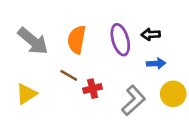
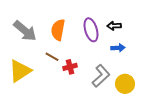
yellow triangle: (26, 94) -> (20, 71), size x1.4
yellow circle: (173, 94) -> (125, 84), moved

